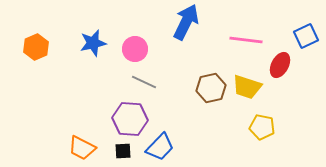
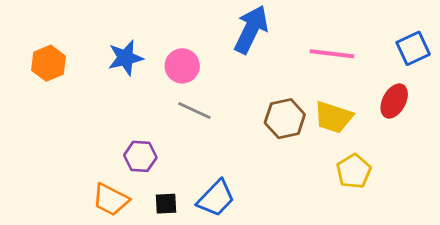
red ellipse: (280, 65) -> (394, 101), moved
purple hexagon: (130, 119) -> (140, 156), moved, size x0.7
yellow pentagon: (262, 127) -> (354, 171), turned 30

